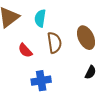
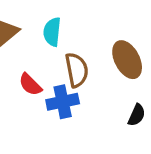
blue cross: (41, 81) -> (63, 102), moved

